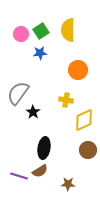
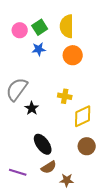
orange circle: (78, 70) -> (73, 55), moved
black ellipse: (44, 148) -> (43, 144), turned -45
brown semicircle: (40, 171) -> (49, 167), moved

